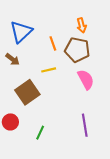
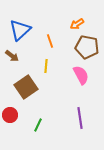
orange arrow: (82, 25) -> (77, 24), turned 72
brown pentagon: (77, 50) -> (87, 47), moved
yellow line: (49, 70) -> (46, 66), turned -72

